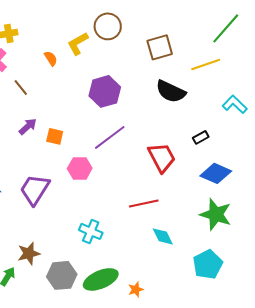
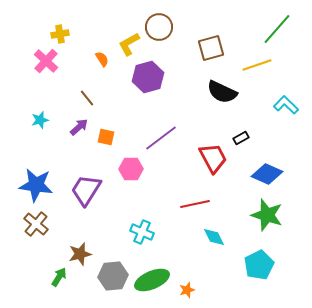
brown line: (21, 87) -> (87, 98), moved
purple hexagon: (105, 91) -> (148, 77), moved
black rectangle: (201, 137) -> (241, 138), moved

